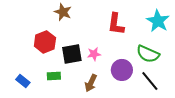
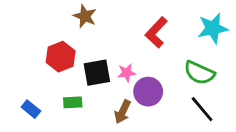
cyan star: (158, 21) -> (213, 28), turned 30
red L-shape: (116, 24) -> (156, 32), turned 35
purple circle: (122, 70) -> (148, 92), moved

